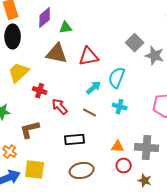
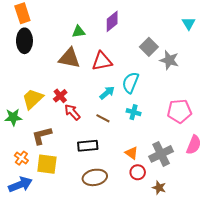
purple diamond: (45, 18) -> (112, 21), moved
yellow trapezoid: (19, 73) -> (33, 99), moved
red cross: (40, 91) -> (60, 96), moved, turned 32
orange triangle: (118, 147) -> (132, 153), turned 32
gray cross: (147, 148) -> (161, 154), turned -30
yellow square: (35, 170) -> (47, 164), moved

